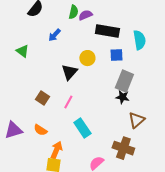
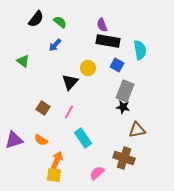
green semicircle: (73, 12) -> (60, 22), moved, turned -64
purple semicircle: (85, 15) -> (102, 25), moved, turned -88
blue square: (116, 55) -> (117, 65), turned 32
brown triangle: (136, 120) -> (137, 130), turned 30

